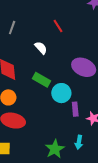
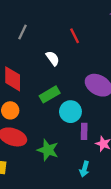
green rectangle: (42, 80) -> (50, 94), turned -66
green star: (55, 149) -> (48, 150), moved, turned -30

